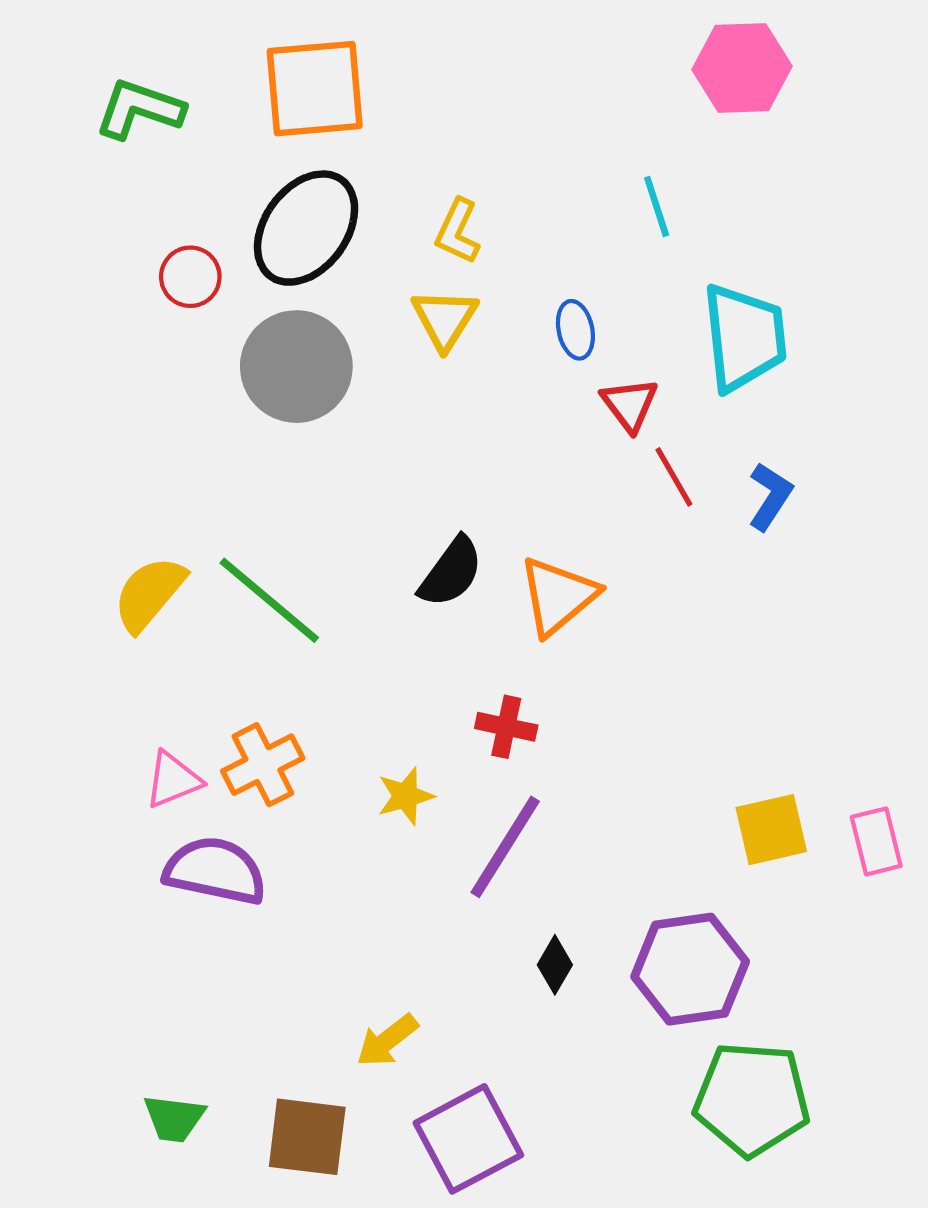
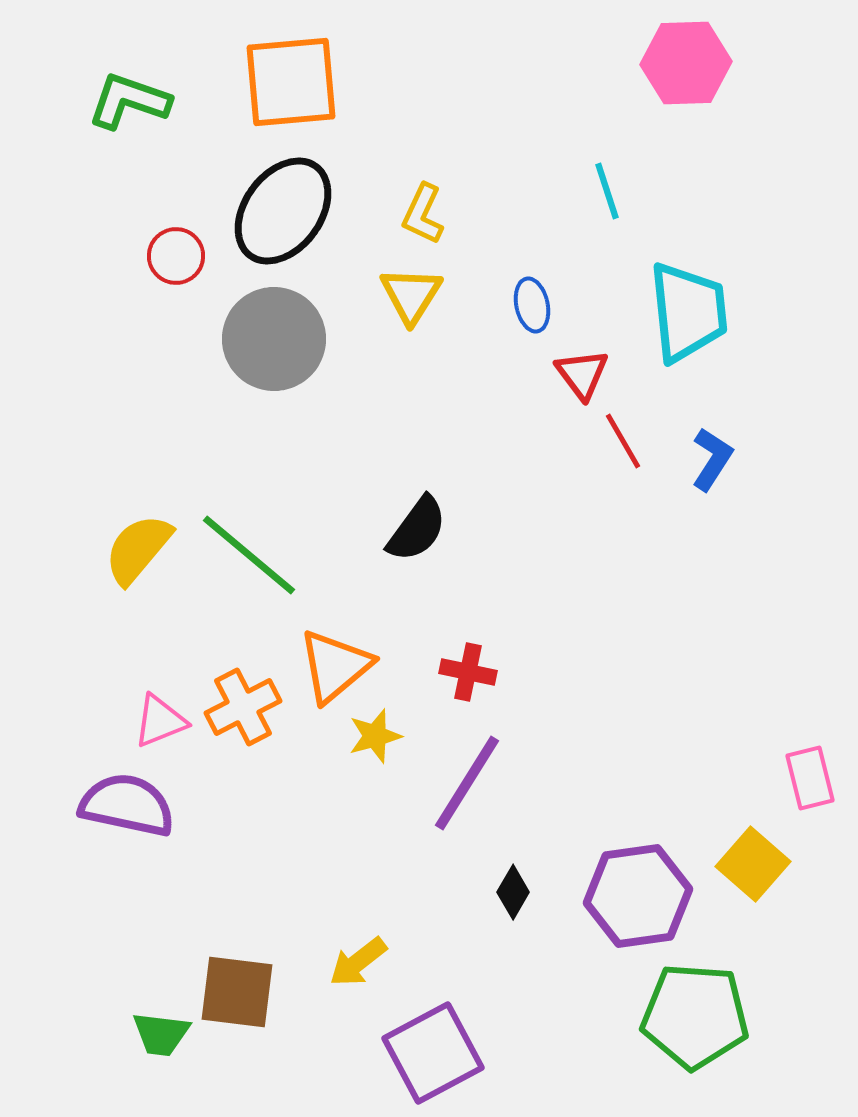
orange triangle: (558, 596) -> (335, 666), moved
yellow square: (771, 830) -> (753, 864), moved, turned -36
purple semicircle: (215, 871) -> (127, 805), moved
brown square: (307, 1137) -> (237, 992), moved

